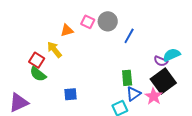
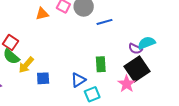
blue line: (129, 36) -> (105, 22), turned 42
yellow arrow: (54, 50) -> (26, 65), moved, turned -102
blue triangle: (133, 94) -> (78, 80), moved

